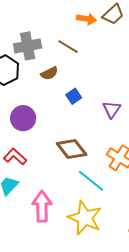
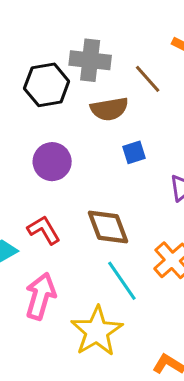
brown semicircle: (49, 73) -> (109, 109), size x1.4
red L-shape: (15, 157) -> (44, 230), moved

